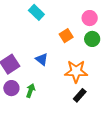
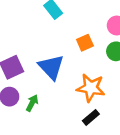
blue triangle: (42, 59) -> (51, 67), size x1.6

